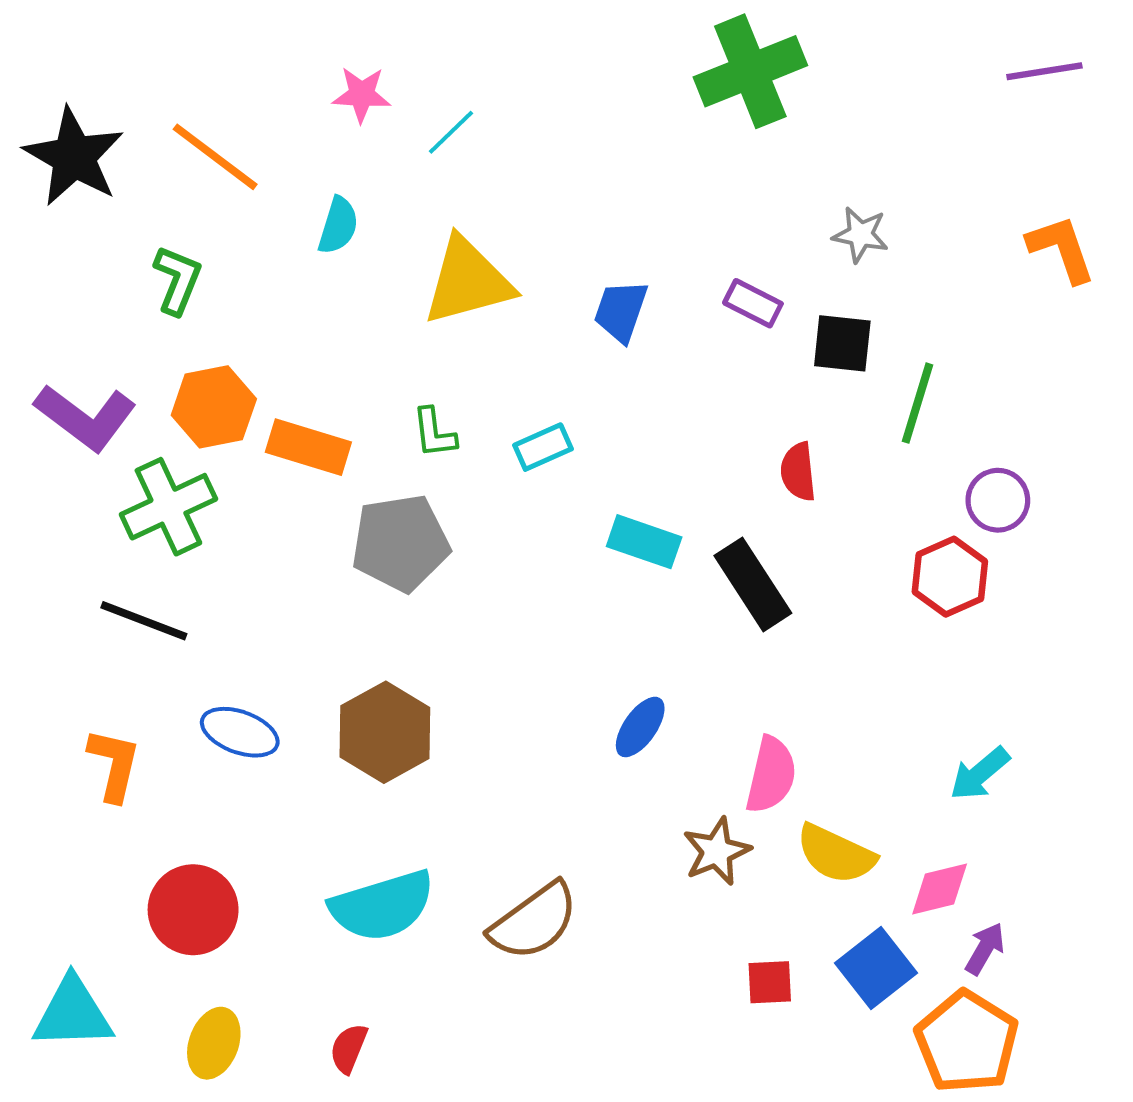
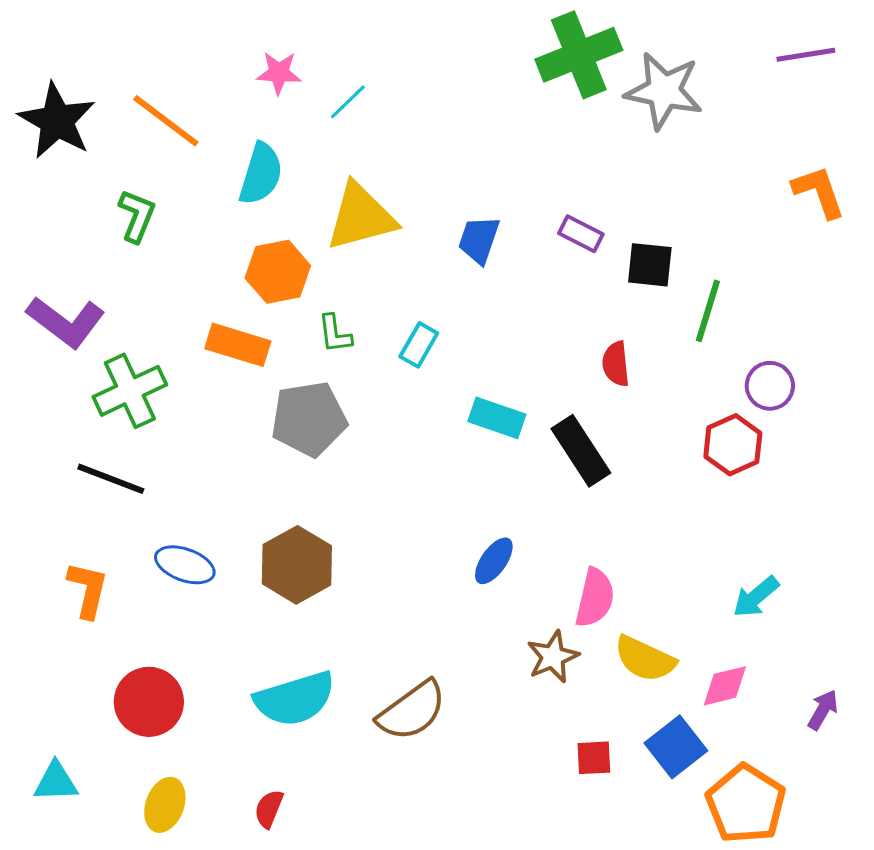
cyan semicircle: (338, 225) -> (261, 174), size x1.4
gray star: (860, 235) -> (664, 91), moved, size x1.8
orange hexagon: (214, 407) -> (278, 272), moved
cyan rectangle: (543, 447) -> (419, 345), turned -36
purple arrow: (985, 949) -> (823, 710), moved
cyan triangle: (73, 1013) -> (56, 782), size x0.7

